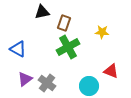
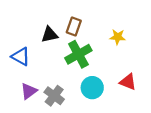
black triangle: (42, 12) -> (50, 35), moved
cyan circle: (89, 86) -> (92, 88), moved

